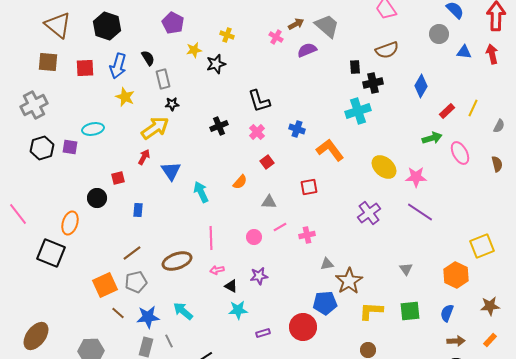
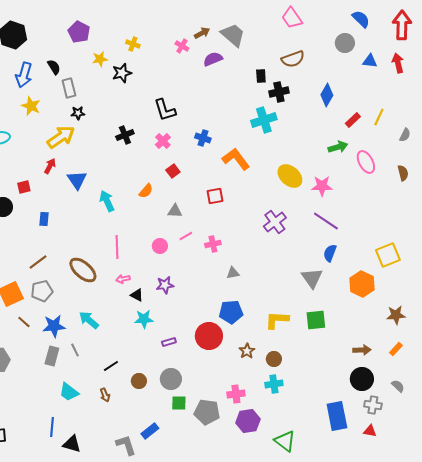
brown ellipse: (177, 261) -> (83, 270), turned 60
gray triangle: (406, 269) -> (312, 278), size x1.6
brown star: (349, 281) -> (247, 351), moved, size x0.6
blue semicircle: (447, 313) -> (330, 253), moved

